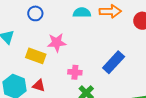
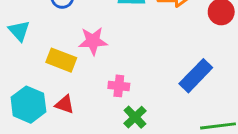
blue rectangle: (114, 62) -> (196, 76), moved

